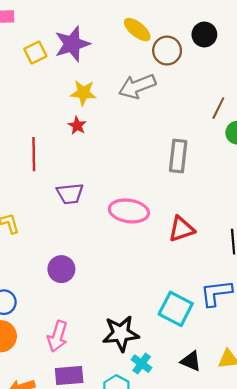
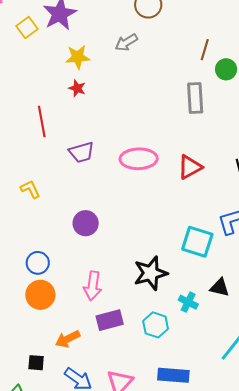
gray arrow: (137, 86) -> (126, 42), size x0.7
gray rectangle: (178, 156) -> (195, 98), moved
cyan cross: (142, 364) -> (188, 302), moved

